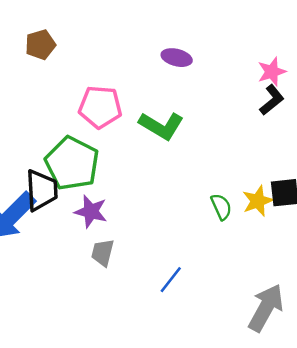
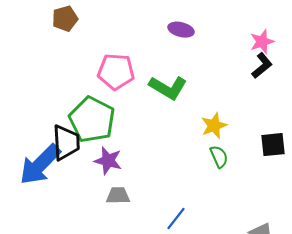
yellow star: (258, 201) -> (214, 126), moved
gray trapezoid: (103, 253) -> (118, 196), turned 75

